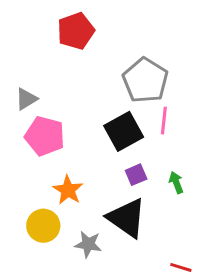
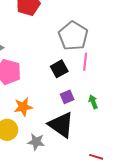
black square: (124, 131) -> (59, 69), size x0.7
orange star: (68, 190) -> (23, 107), turned 30

